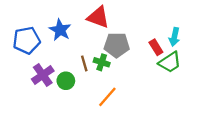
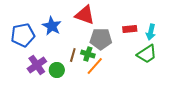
red rectangle: (156, 47) -> (130, 29), moved, turned -64
brown line: (84, 63) -> (73, 55), turned 32
orange line: (107, 97) -> (95, 66), moved

